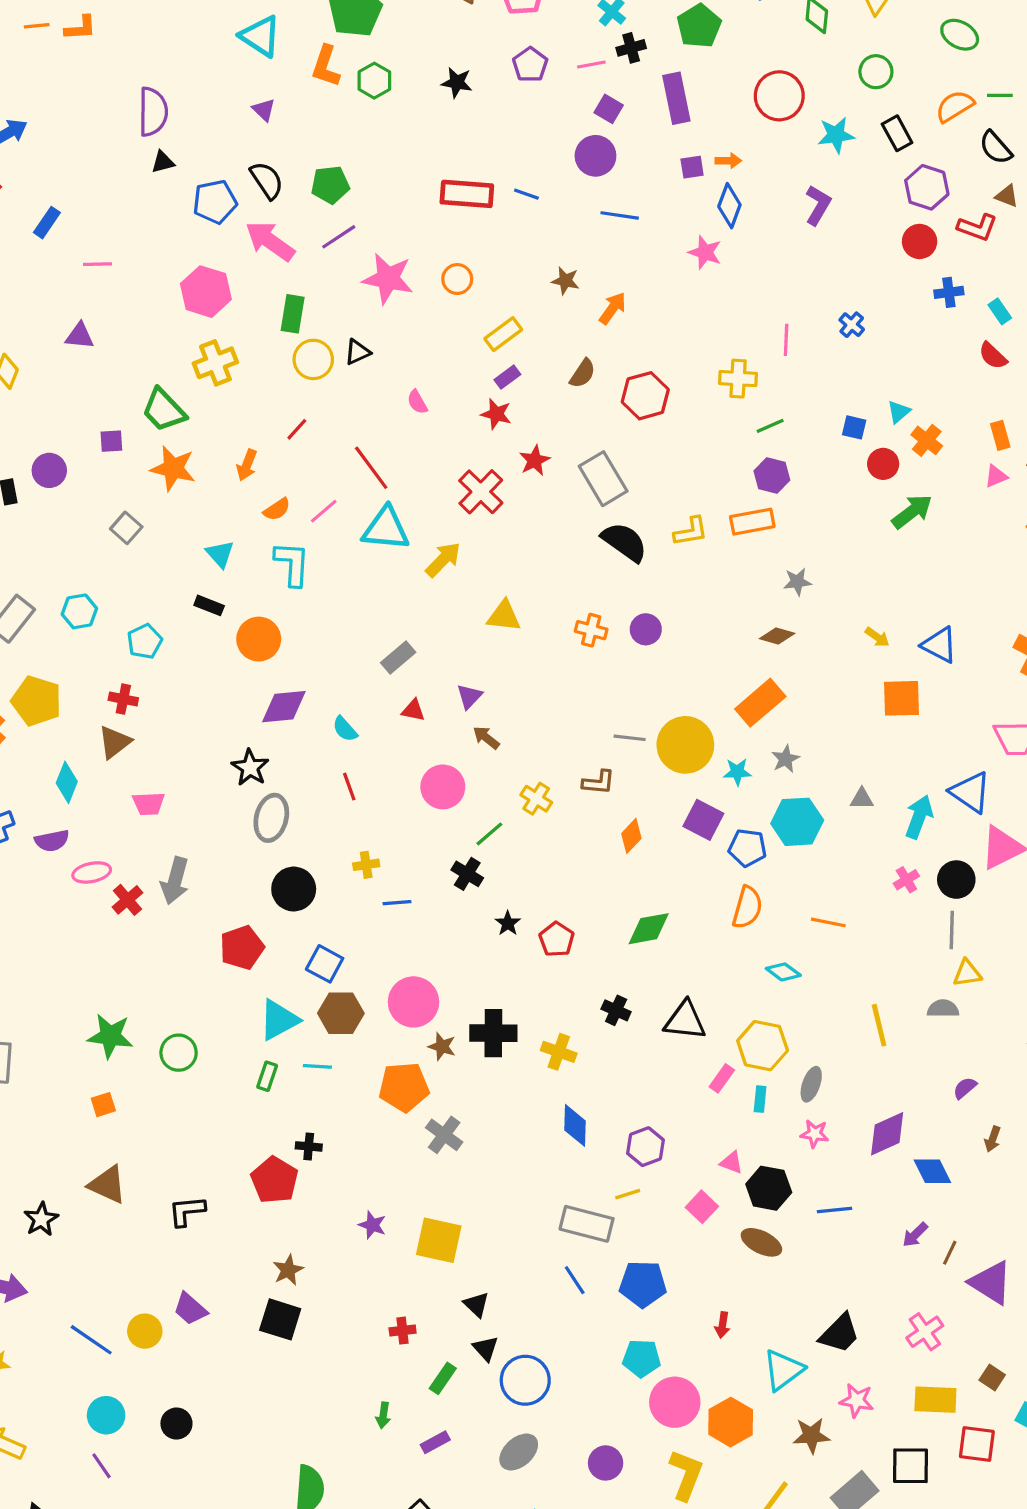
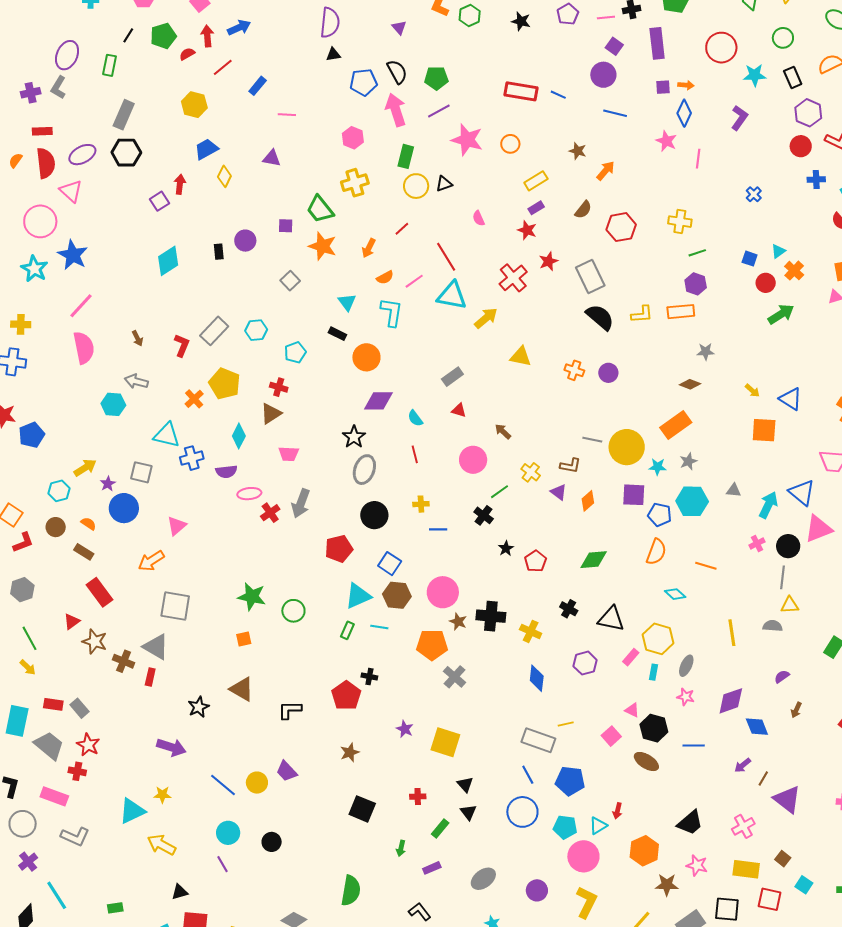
pink arrow: (270, 241) -> (396, 110), turned 32
pink hexagon: (206, 292) -> (353, 138), size x0.7
pink line: (786, 340) -> (698, 159), moved
purple triangle: (469, 696) -> (559, 492), moved, turned -42
purple square: (703, 820) -> (634, 495), turned -30
purple hexagon: (646, 1147) -> (585, 663), moved
black square: (280, 1319) -> (362, 809), moved
cyan triangle: (783, 1370) -> (598, 826), moved, size x0.7
blue circle: (525, 1380) -> (522, 812), moved
orange hexagon: (731, 1422) -> (644, 851), moved

